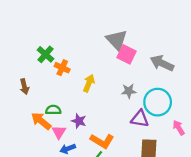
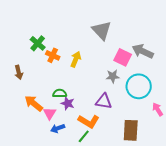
pink square: (127, 54) -> (123, 57), moved
yellow arrow: (89, 83) -> (76, 59), moved
green semicircle: (53, 110) -> (60, 93), moved
purple triangle: (140, 119) -> (104, 101), moved

